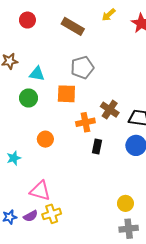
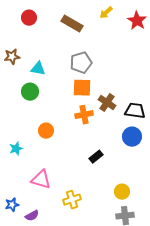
orange square: (66, 94) -> (82, 88), moved
black rectangle: (97, 146) -> (96, 157), moved, turned 40
yellow cross: (52, 214) -> (72, 200), moved
purple semicircle: (31, 216) -> (32, 216), moved

